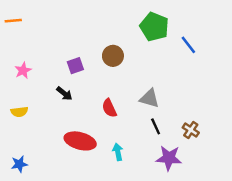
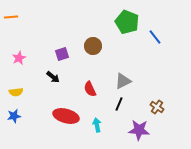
gray triangle: (149, 98) -> (123, 81), turned -42
black line: (156, 126) -> (119, 104), moved, turned 48
blue star: (19, 164) -> (14, 116), moved

